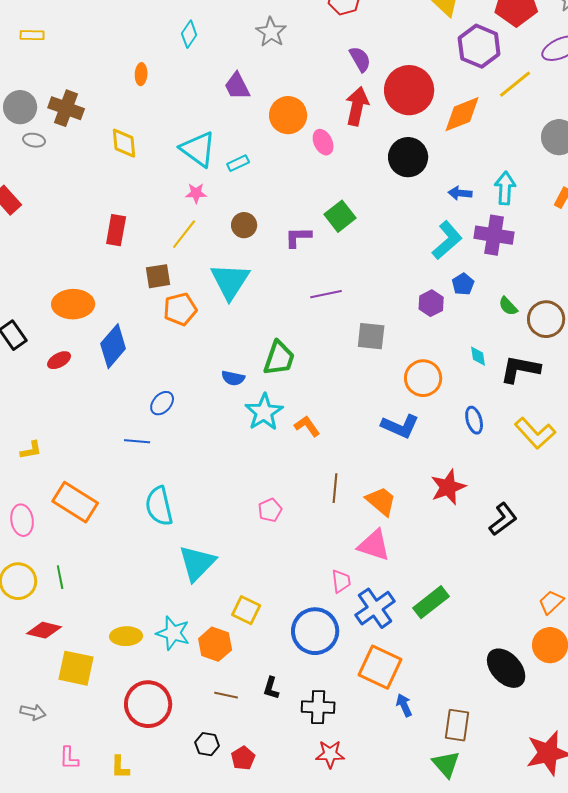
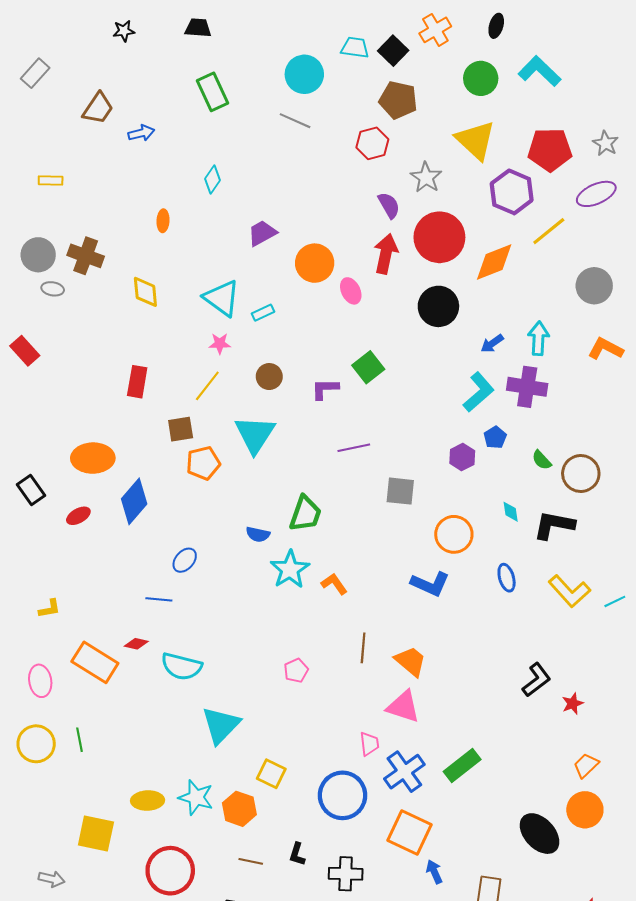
gray star: (271, 32) -> (426, 177), moved
purple trapezoid: (237, 86) -> (262, 233), turned 88
blue arrow: (460, 193) -> (492, 344), turned -40
red star: (448, 487) -> (573, 704), moved, size x0.6
cyan semicircle: (159, 506) -> (182, 666), turned -63
red diamond: (44, 630) -> (136, 644), moved, size x0.7

